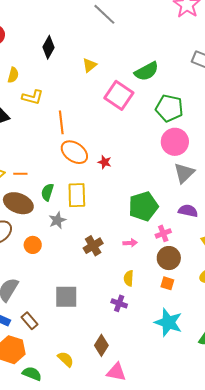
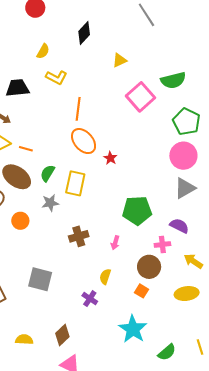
pink cross: (163, 233) -> (162, 245), moved
pink arrow: (130, 243) -> (115, 243), turned 96
yellow semicircle: (66, 359) -> (24, 340), turned -54

